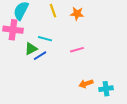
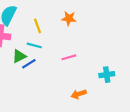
yellow line: (53, 11) -> (38, 26), moved
cyan cross: (106, 89) -> (107, 75), moved

